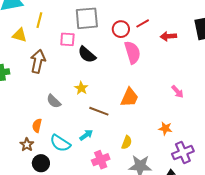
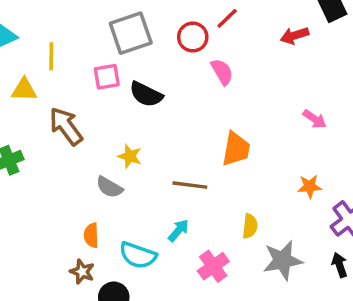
red arrow: (168, 36) -> (294, 36), moved
pink semicircle: (132, 52) -> (222, 72), size x0.7
brown arrow: (38, 61) -> (66, 126), turned -35
yellow star: (81, 88) -> (130, 156), moved

